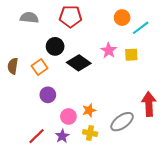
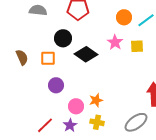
orange circle: (122, 18) -> (124, 17), moved
brown semicircle: (13, 66) -> (22, 57), turned 147
orange square: (40, 67) -> (48, 58), turned 35
gray ellipse: (122, 122) -> (136, 122), moved

